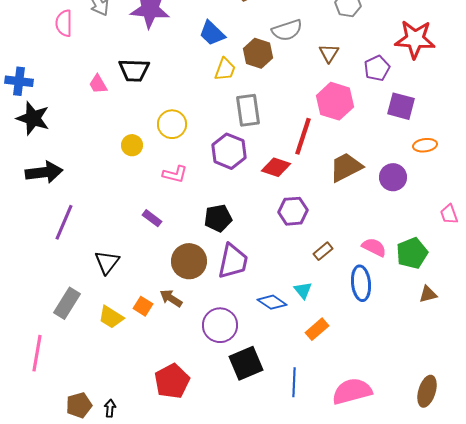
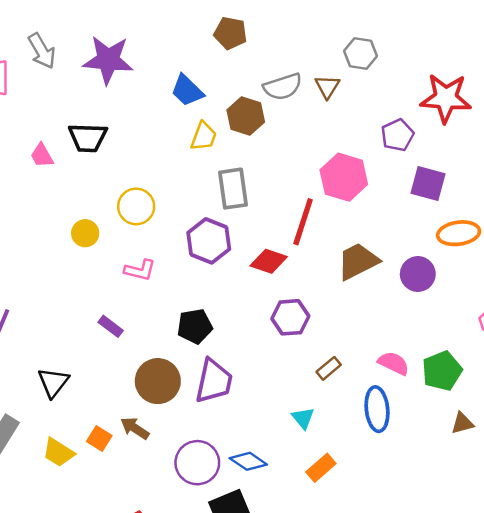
brown triangle: (329, 53) -> (327, 87), moved
orange ellipse: (425, 145) -> (459, 233), size x1.4
blue diamond: (272, 302) -> (248, 461), moved

